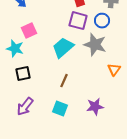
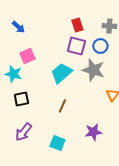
cyan square: (60, 109) -> (57, 143), moved

